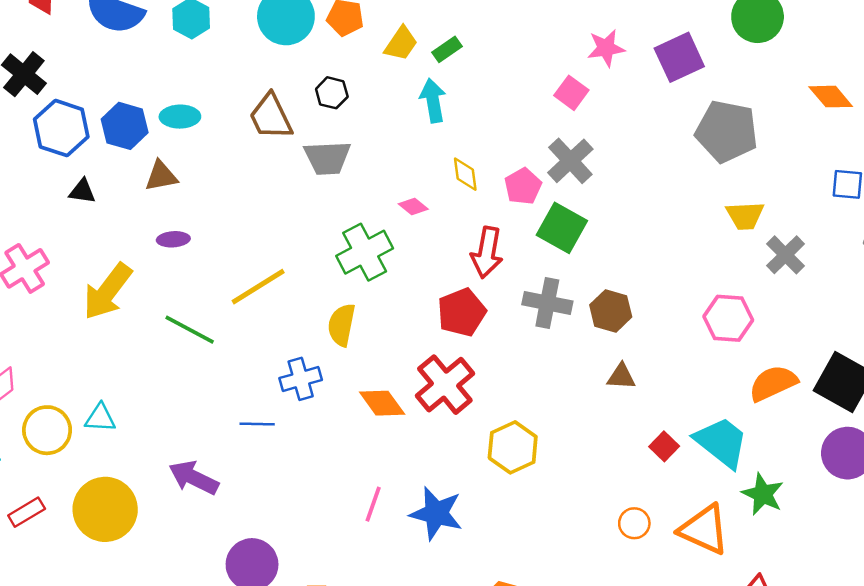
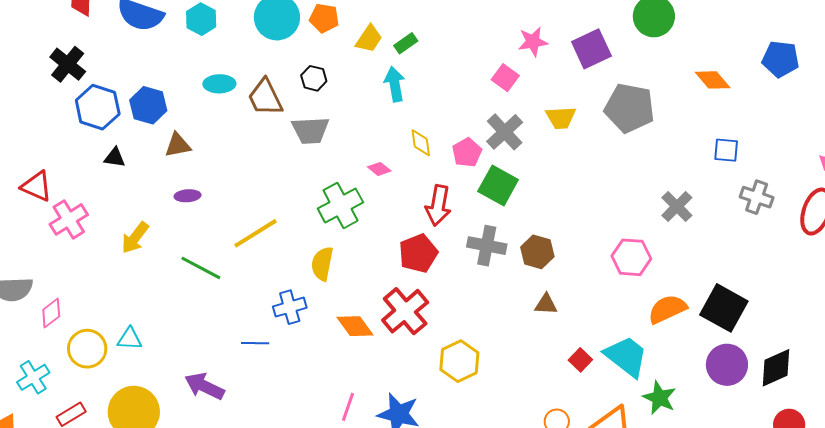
cyan ellipse: (180, 117) -> (219, 84), moved
yellow trapezoid: (745, 216) -> (561, 118), moved
yellow arrow: (107, 291) -> (135, 238), size x0.7

